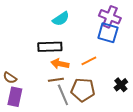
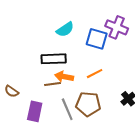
blue square: (108, 33) -> (97, 39), moved
brown line: (56, 80) -> (53, 84), moved
purple rectangle: (15, 97) -> (35, 111), moved

